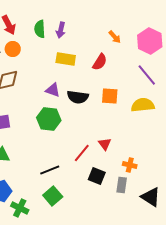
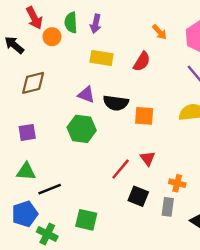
orange circle: (13, 49) -> (52, 37), moved
orange square: (110, 96) -> (144, 116), moved
black line: (50, 170) -> (50, 189), moved
green square: (53, 196) -> (86, 220), turned -36

